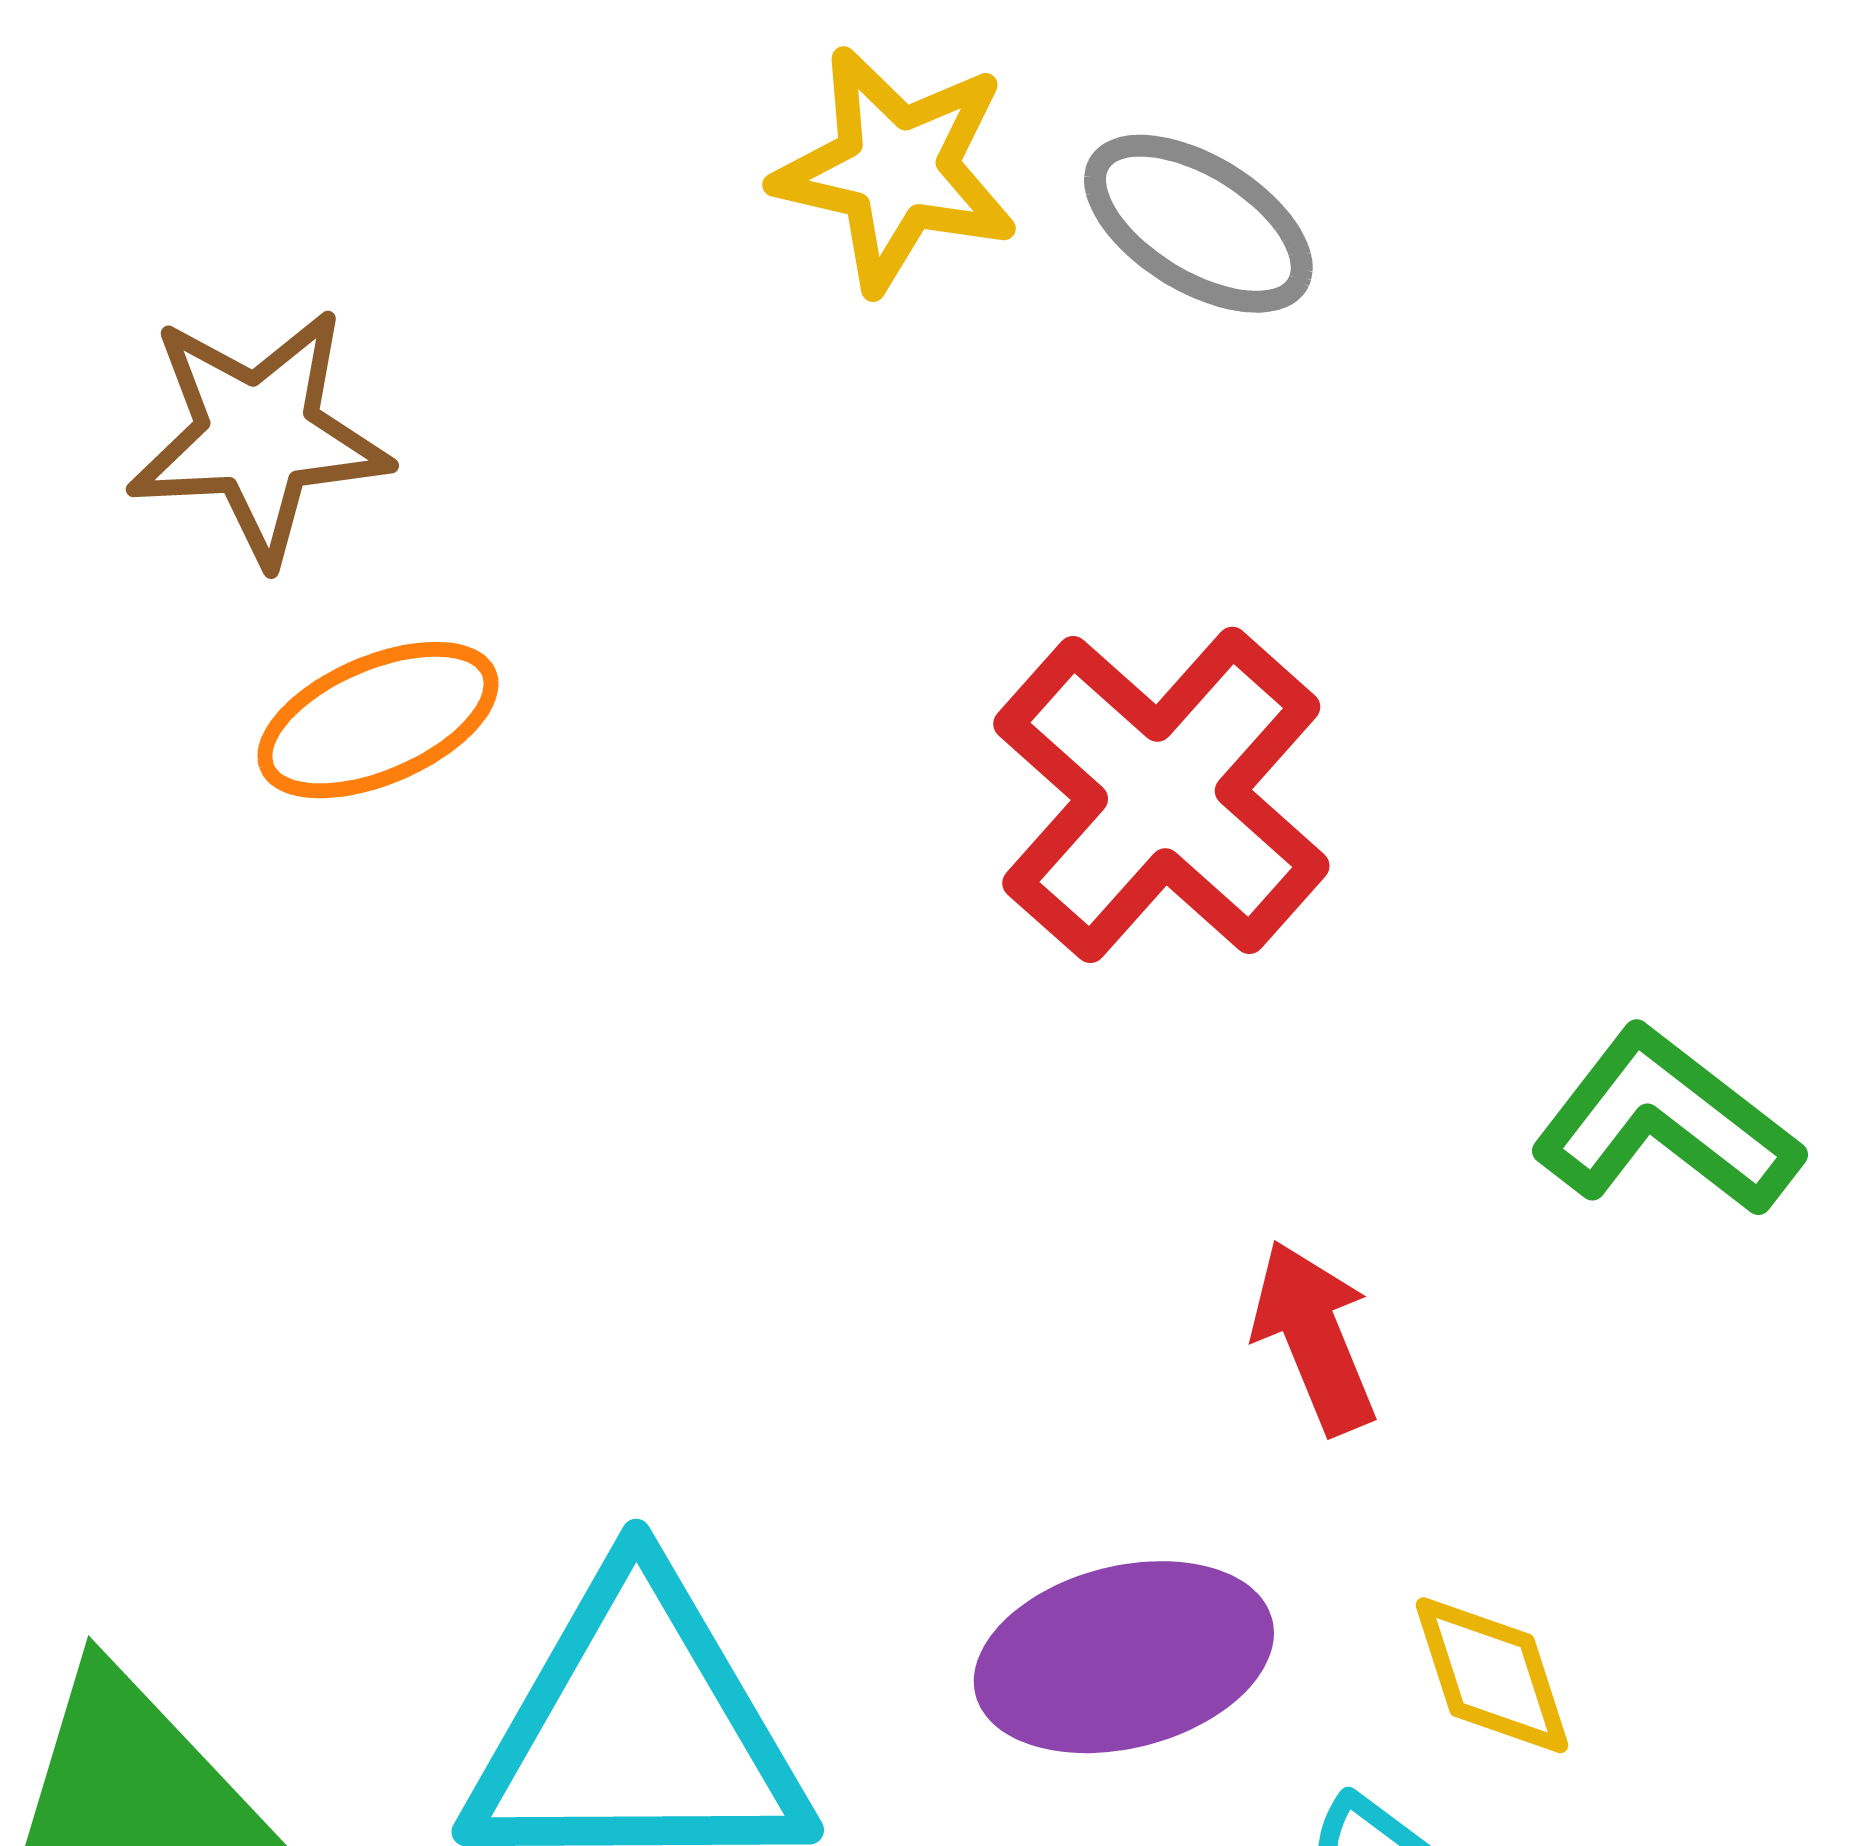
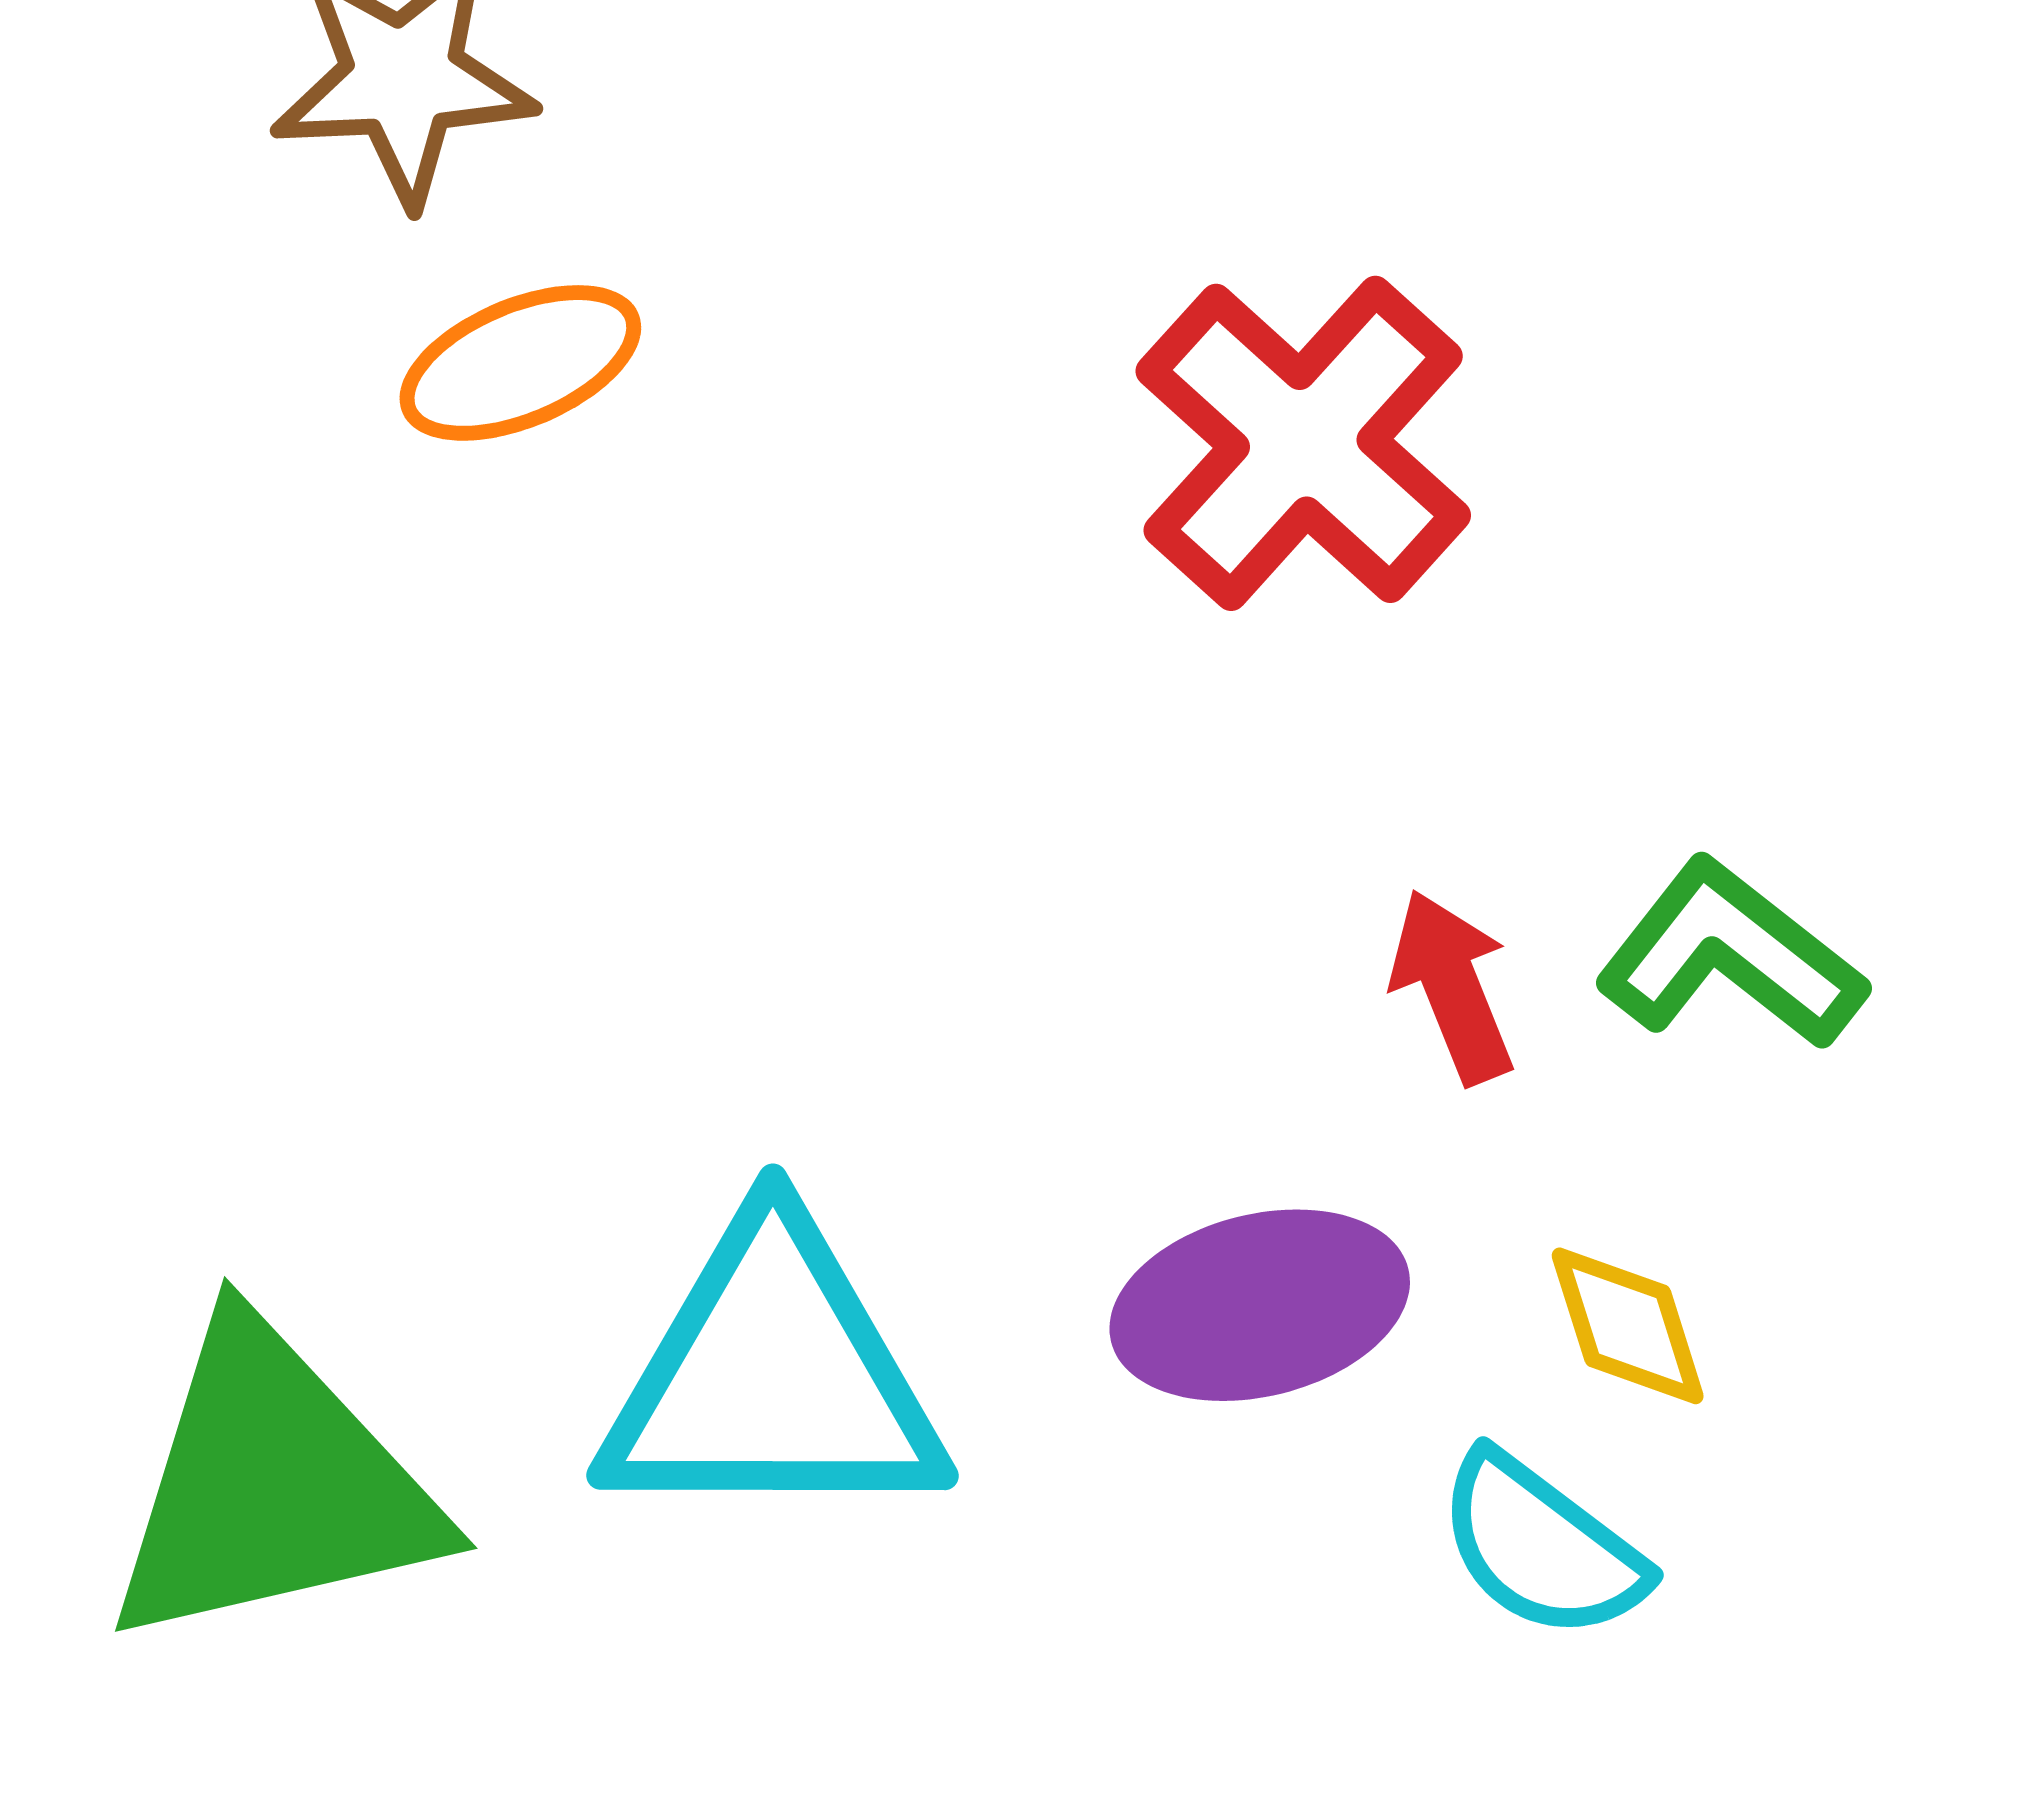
green L-shape: (1666, 1122) -> (1730, 955), moved

